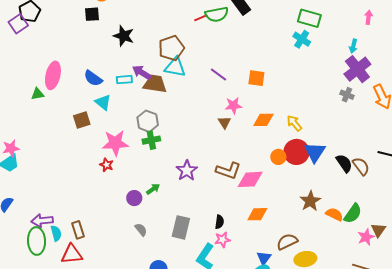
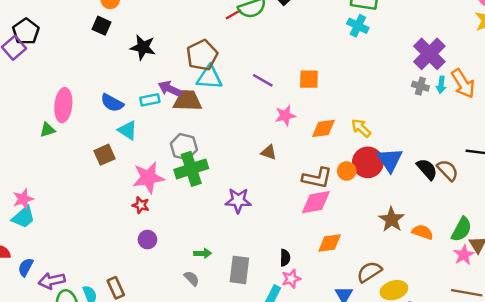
black square: (92, 14) -> (101, 26), turned 35
cyan arrow: (353, 46) -> (441, 85), moved
brown triangle: (224, 122) -> (269, 152), moved, turned -32
green cross: (151, 140) -> (191, 169), size x1.5
purple star: (187, 171) -> (238, 201), turned -30
brown L-shape: (228, 171) -> (317, 178), moved
green arrow: (153, 189) -> (203, 253), moved, turned 40
purple circle: (134, 198) -> (147, 240), moved
green semicircle: (353, 213) -> (462, 229), moved
purple arrow: (42, 221) -> (52, 281), moved

